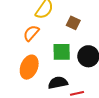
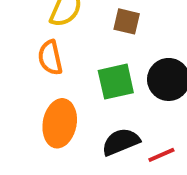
orange semicircle: (31, 33) -> (50, 58), turned -42

